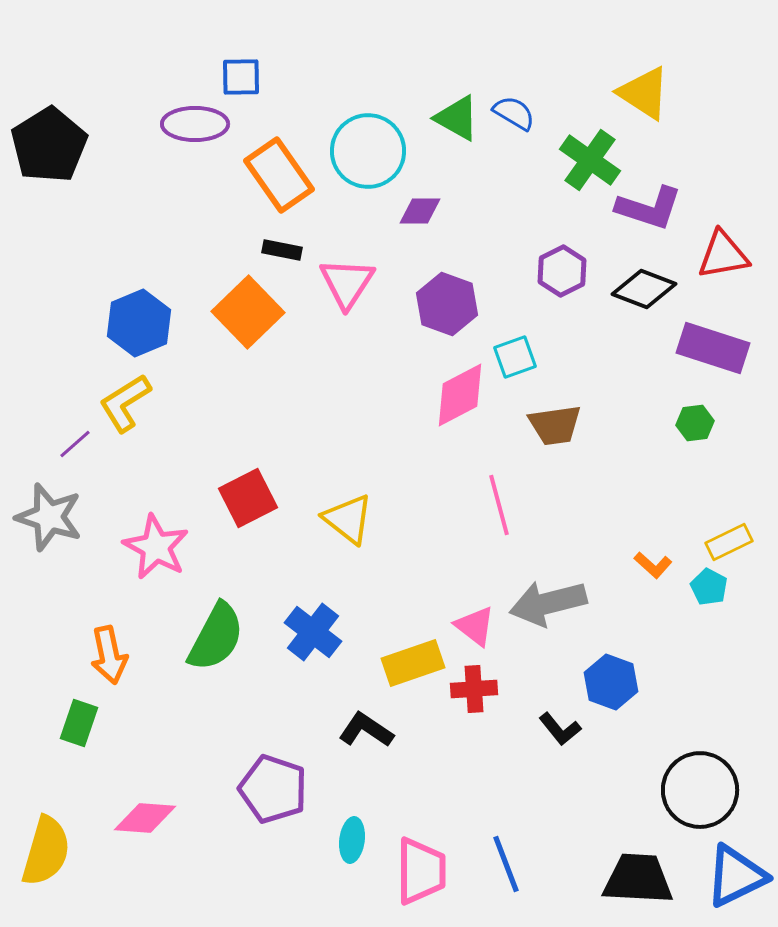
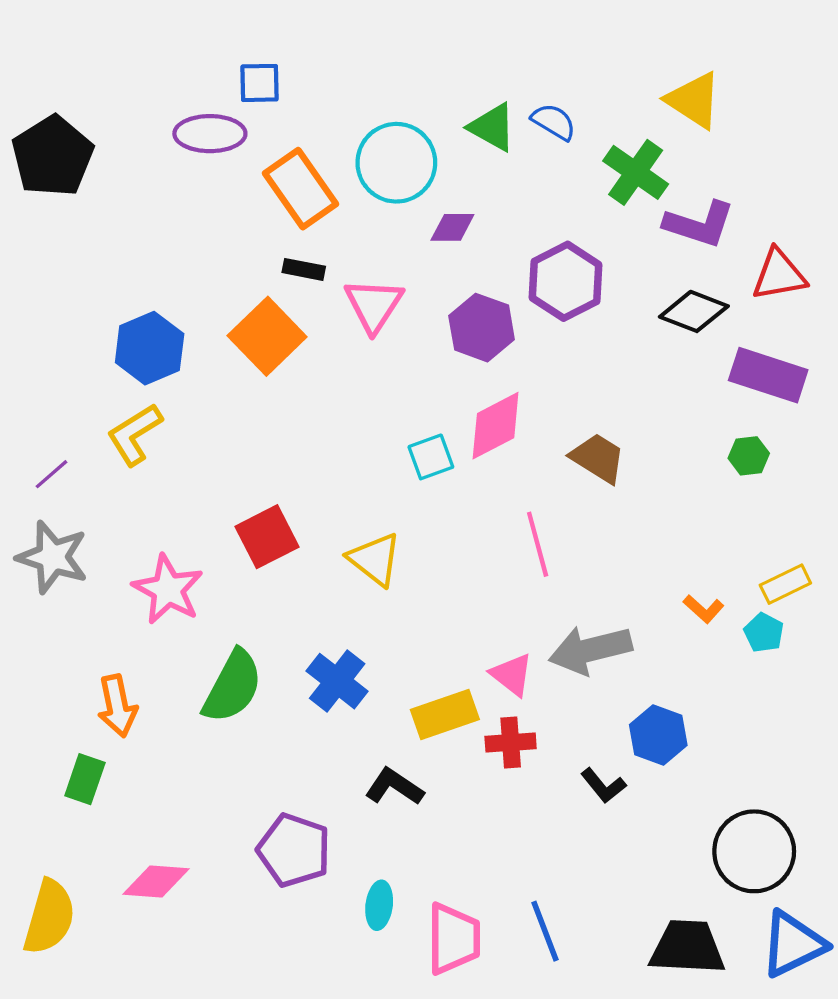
purple hexagon: (562, 271) -> (566, 281), moved, size x1.4
cyan square: (515, 357) -> (431, 457), moved
brown trapezoid: (555, 425) -> (598, 458), turned -140
purple line: (75, 444) -> (52, 474), moved

